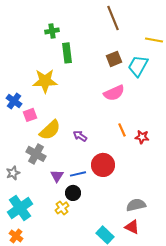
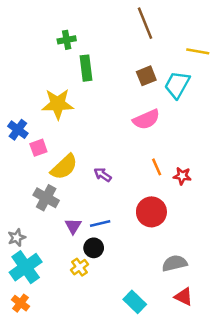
red circle: (103, 165) -> (151, 212), moved
gray star: (13, 173) -> (17, 238), moved
red triangle: (132, 227) -> (184, 297), moved

